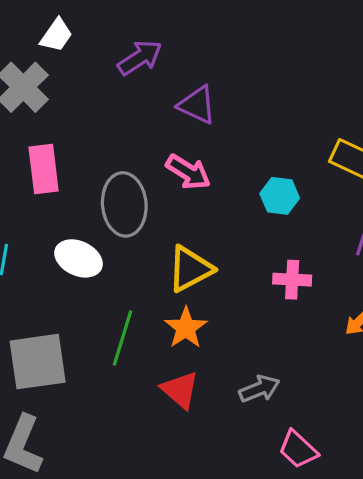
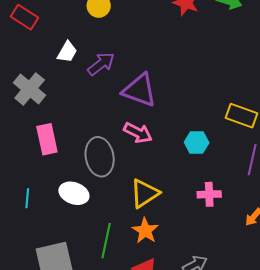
white trapezoid: (56, 35) -> (67, 52), moved
purple triangle: (197, 105) -> (140, 90), size x1.4

